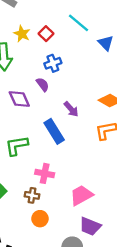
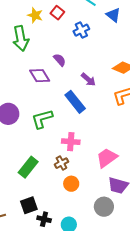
blue cross: (53, 63) -> (81, 30), moved
brown cross: (32, 195) -> (61, 163), turned -32

